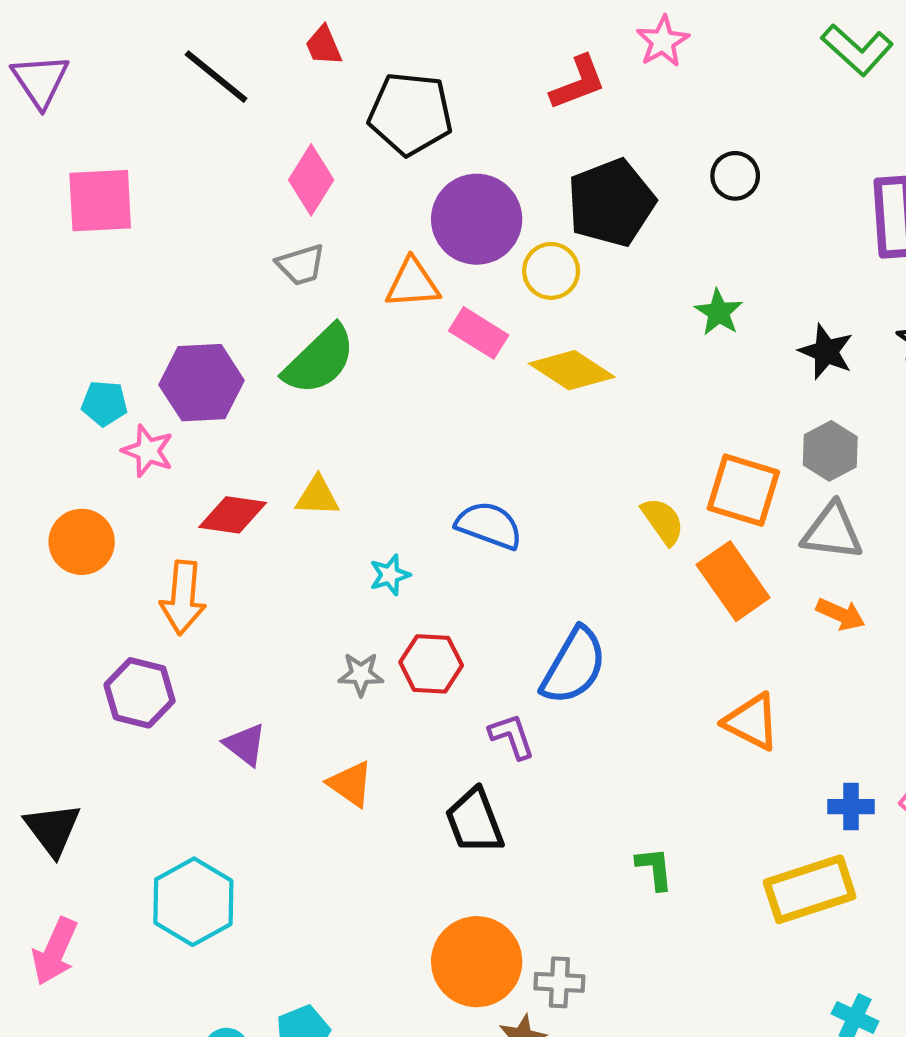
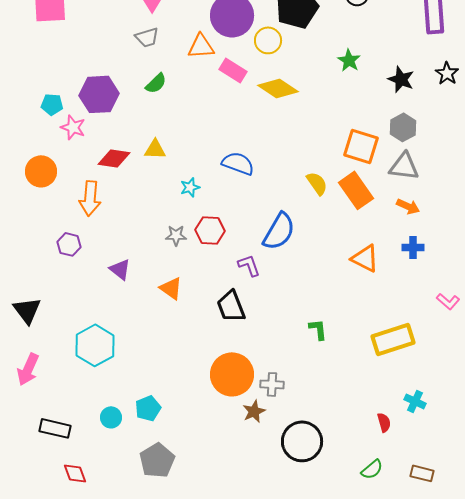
green semicircle: (319, 360) -> (156, 83), size x0.6
yellow semicircle: (663, 521) -> (317, 183), moved
purple hexagon: (140, 693) -> (69, 244), size x0.7
blue cross: (851, 807) -> (413, 247), moved

